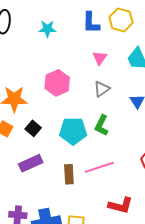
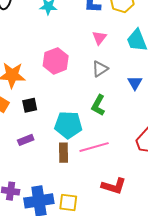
black square: (33, 128) -> (30, 105), turned 35
cyan pentagon: (73, 131) -> (68, 125), moved
purple rectangle: (31, 163) -> (26, 140), size x0.7

